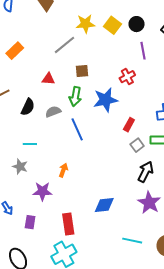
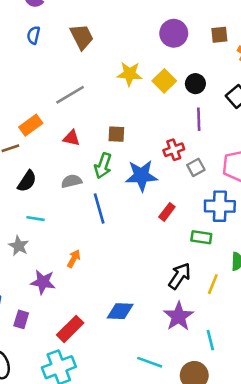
gray line: (65, 45) -> (70, 95), moved
orange rectangle: (15, 51) -> (31, 125), moved
black semicircle: (28, 107) -> (27, 181), moved
gray square: (137, 145) -> (196, 167), moved
red rectangle: (68, 224) -> (70, 329), turned 45

